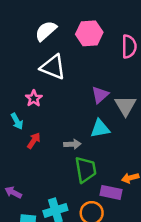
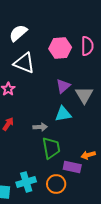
pink hexagon: (89, 33) -> (60, 48), moved

